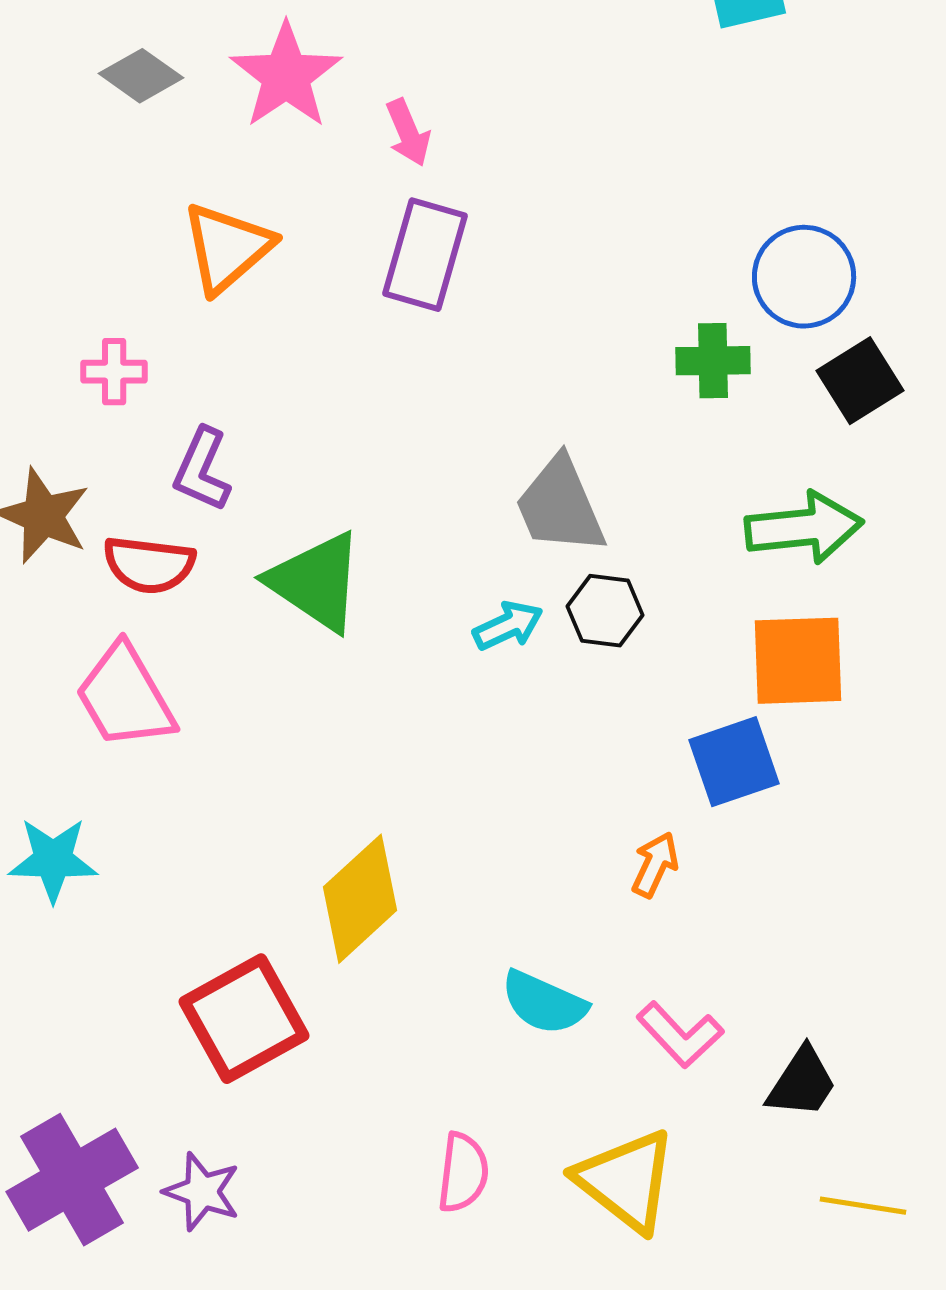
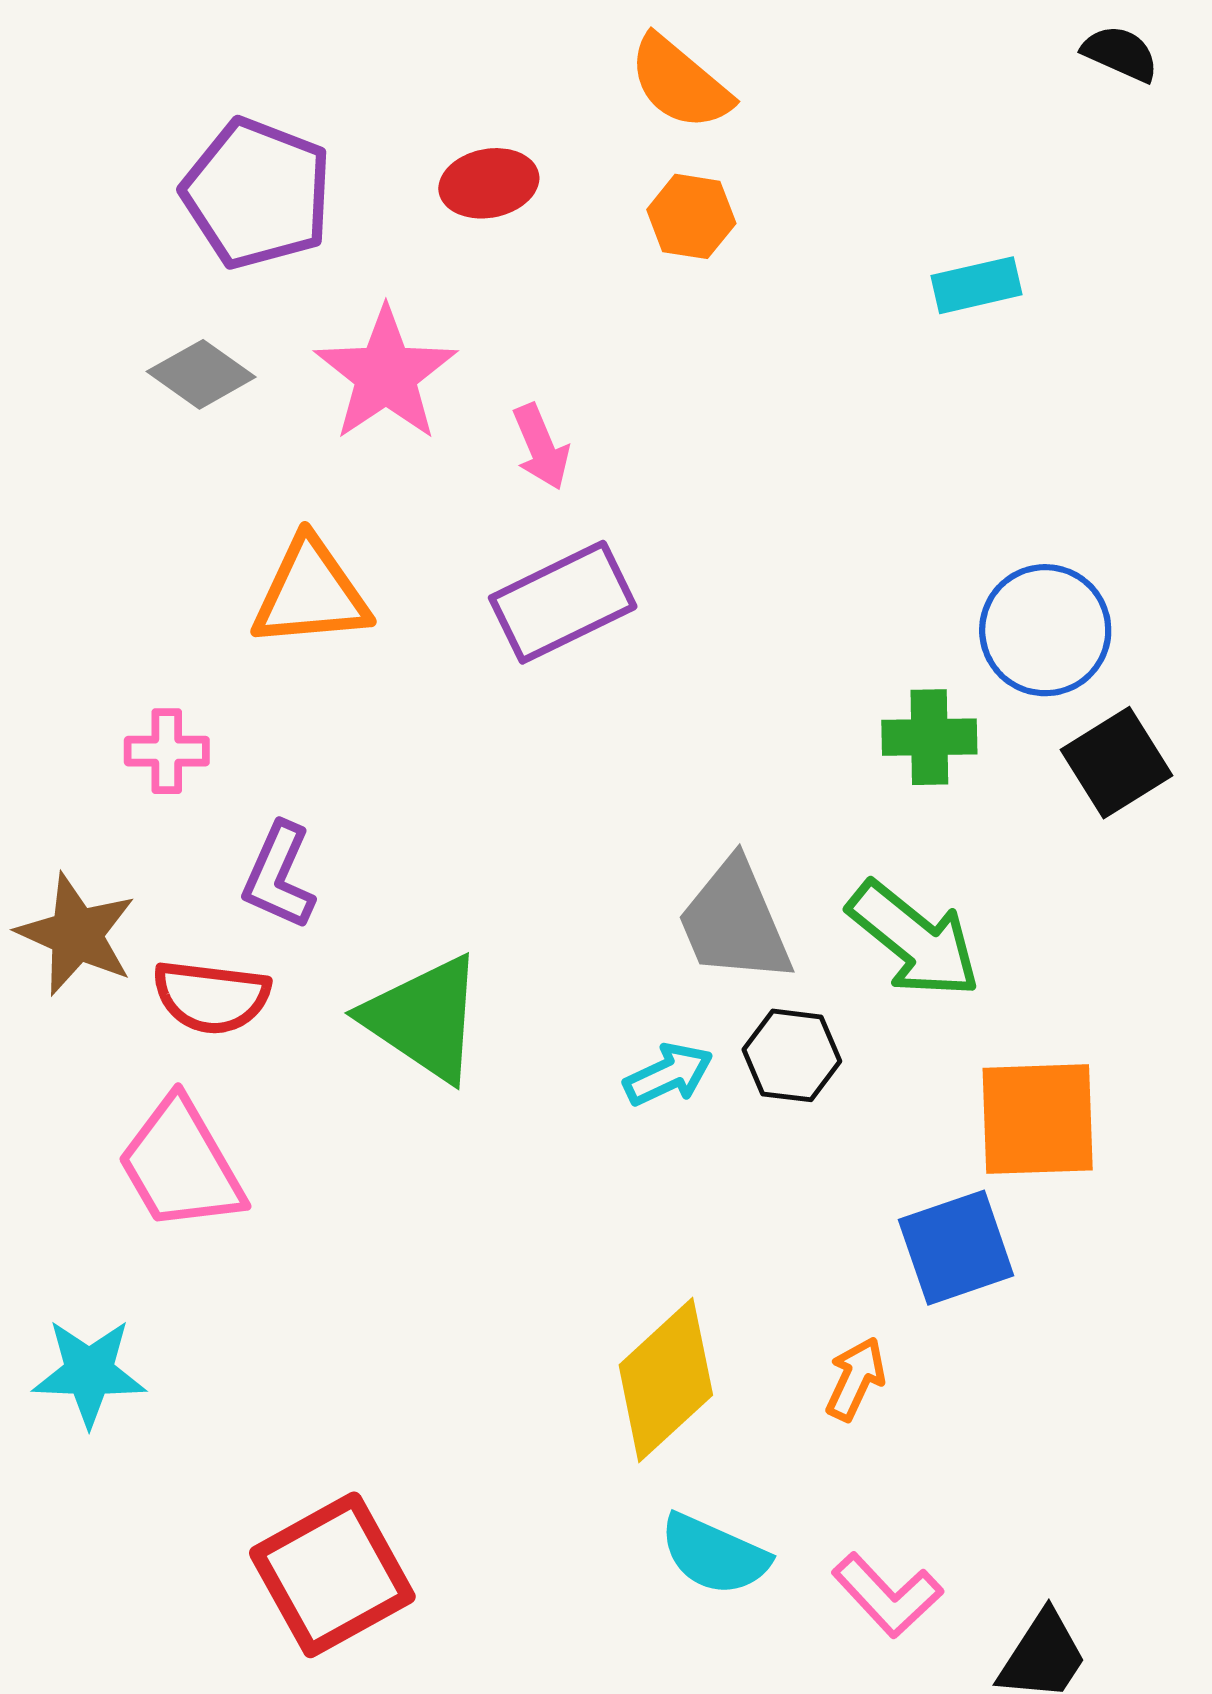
orange triangle: (227, 248) -> (311, 593), turned 36
purple rectangle: (425, 255) -> (563, 602), turned 48
green arrow: (804, 528) -> (914, 940), moved, turned 45
yellow diamond: (360, 899) -> (666, 1380), moved

